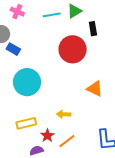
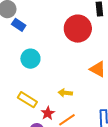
cyan circle: (27, 82) -> (30, 59), size x0.7
yellow rectangle: (26, 123) -> (27, 100), turned 42

